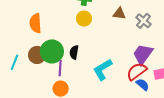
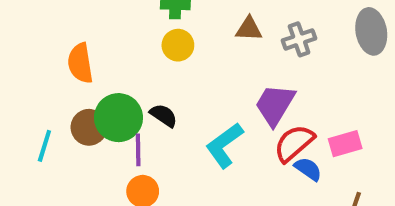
gray cross: (143, 21) -> (299, 39), turned 35
black semicircle: (74, 52) -> (164, 115), turned 120
purple trapezoid: (143, 54) -> (275, 105), moved

